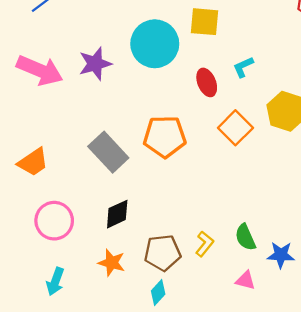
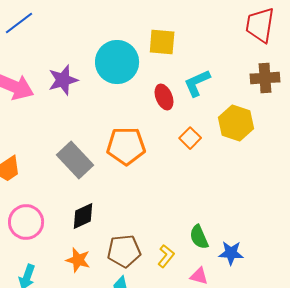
cyan L-shape: (243, 67) -> (197, 83), size x1.4
orange square: (235, 128) -> (190, 138), size x0.7
yellow L-shape: (205, 244) -> (166, 256), moved

